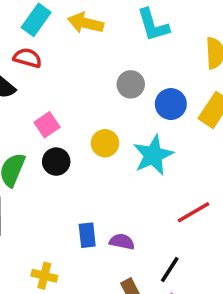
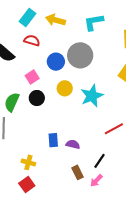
cyan L-shape: (153, 25) -> (94, 22), turned 95
red semicircle: (27, 58) -> (32, 40), moved
gray circle: (131, 84) -> (80, 55), size x1.6
blue circle: (171, 104) -> (56, 62), moved

